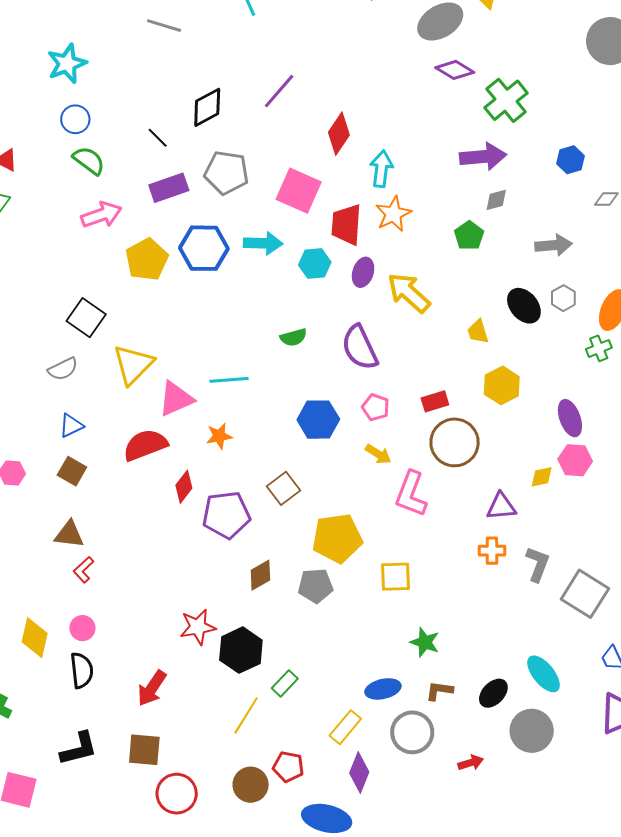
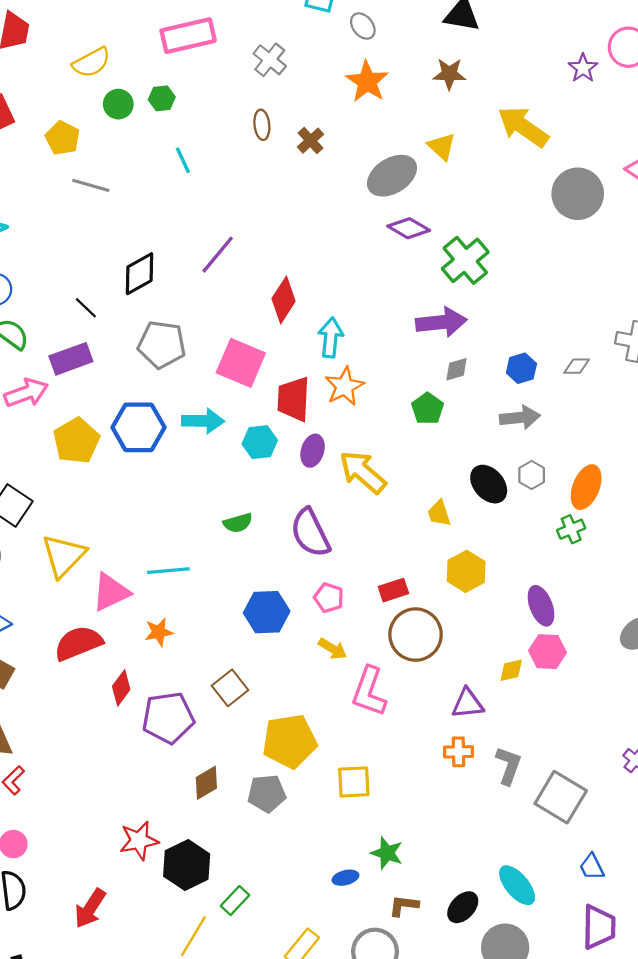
blue hexagon: (570, 160) -> (521, 368), moved
purple rectangle: (169, 188) -> (71, 359), moved
blue ellipse: (383, 689) -> (345, 878), moved, size x0.7

